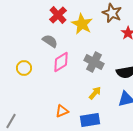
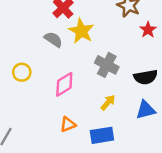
yellow star: (82, 24) -> (81, 31), moved
pink diamond: (61, 62) -> (64, 84), moved

